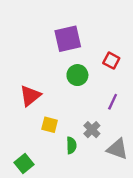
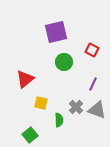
gray triangle: (117, 149) -> (97, 110), moved
green square: (24, 164) -> (30, 135), moved

